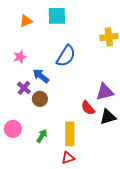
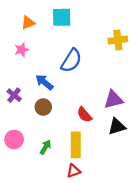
pink star: (20, 57) -> (22, 50), moved
purple cross: (24, 88) -> (14, 95), moved
red semicircle: (88, 108) -> (84, 115), moved

